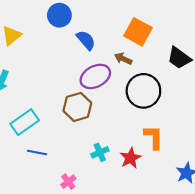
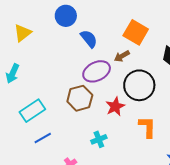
brown arrow: (123, 59) -> (122, 56), turned -56
blue line: (37, 153) -> (43, 138), turned -42
red star: (130, 158) -> (115, 106), moved

